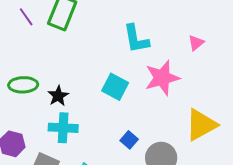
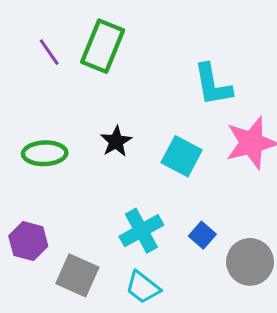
black star: (58, 96) -> (116, 141), moved
cyan cross: (63, 128) -> (141, 231), moved, turned -32

